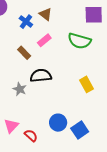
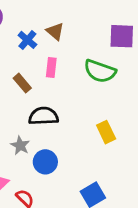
pink rectangle: (44, 40) -> (51, 67), turned -48
gray star: (20, 89) -> (20, 145), moved
blue circle: (58, 123) -> (45, 162), moved

